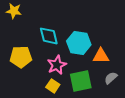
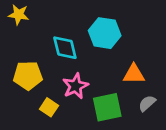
cyan hexagon: (79, 43) -> (105, 33), moved
yellow square: (53, 86) -> (49, 107), moved

